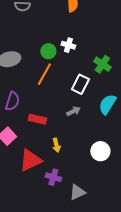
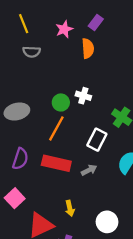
red rectangle: (37, 119) -> (56, 163), moved, size x1.4
white circle: (100, 151) -> (107, 222), moved

